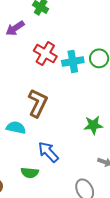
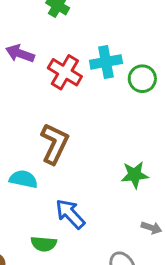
purple arrow: (15, 28) -> (20, 53), moved, turned 54
cyan cross: (73, 61) -> (106, 62), moved

